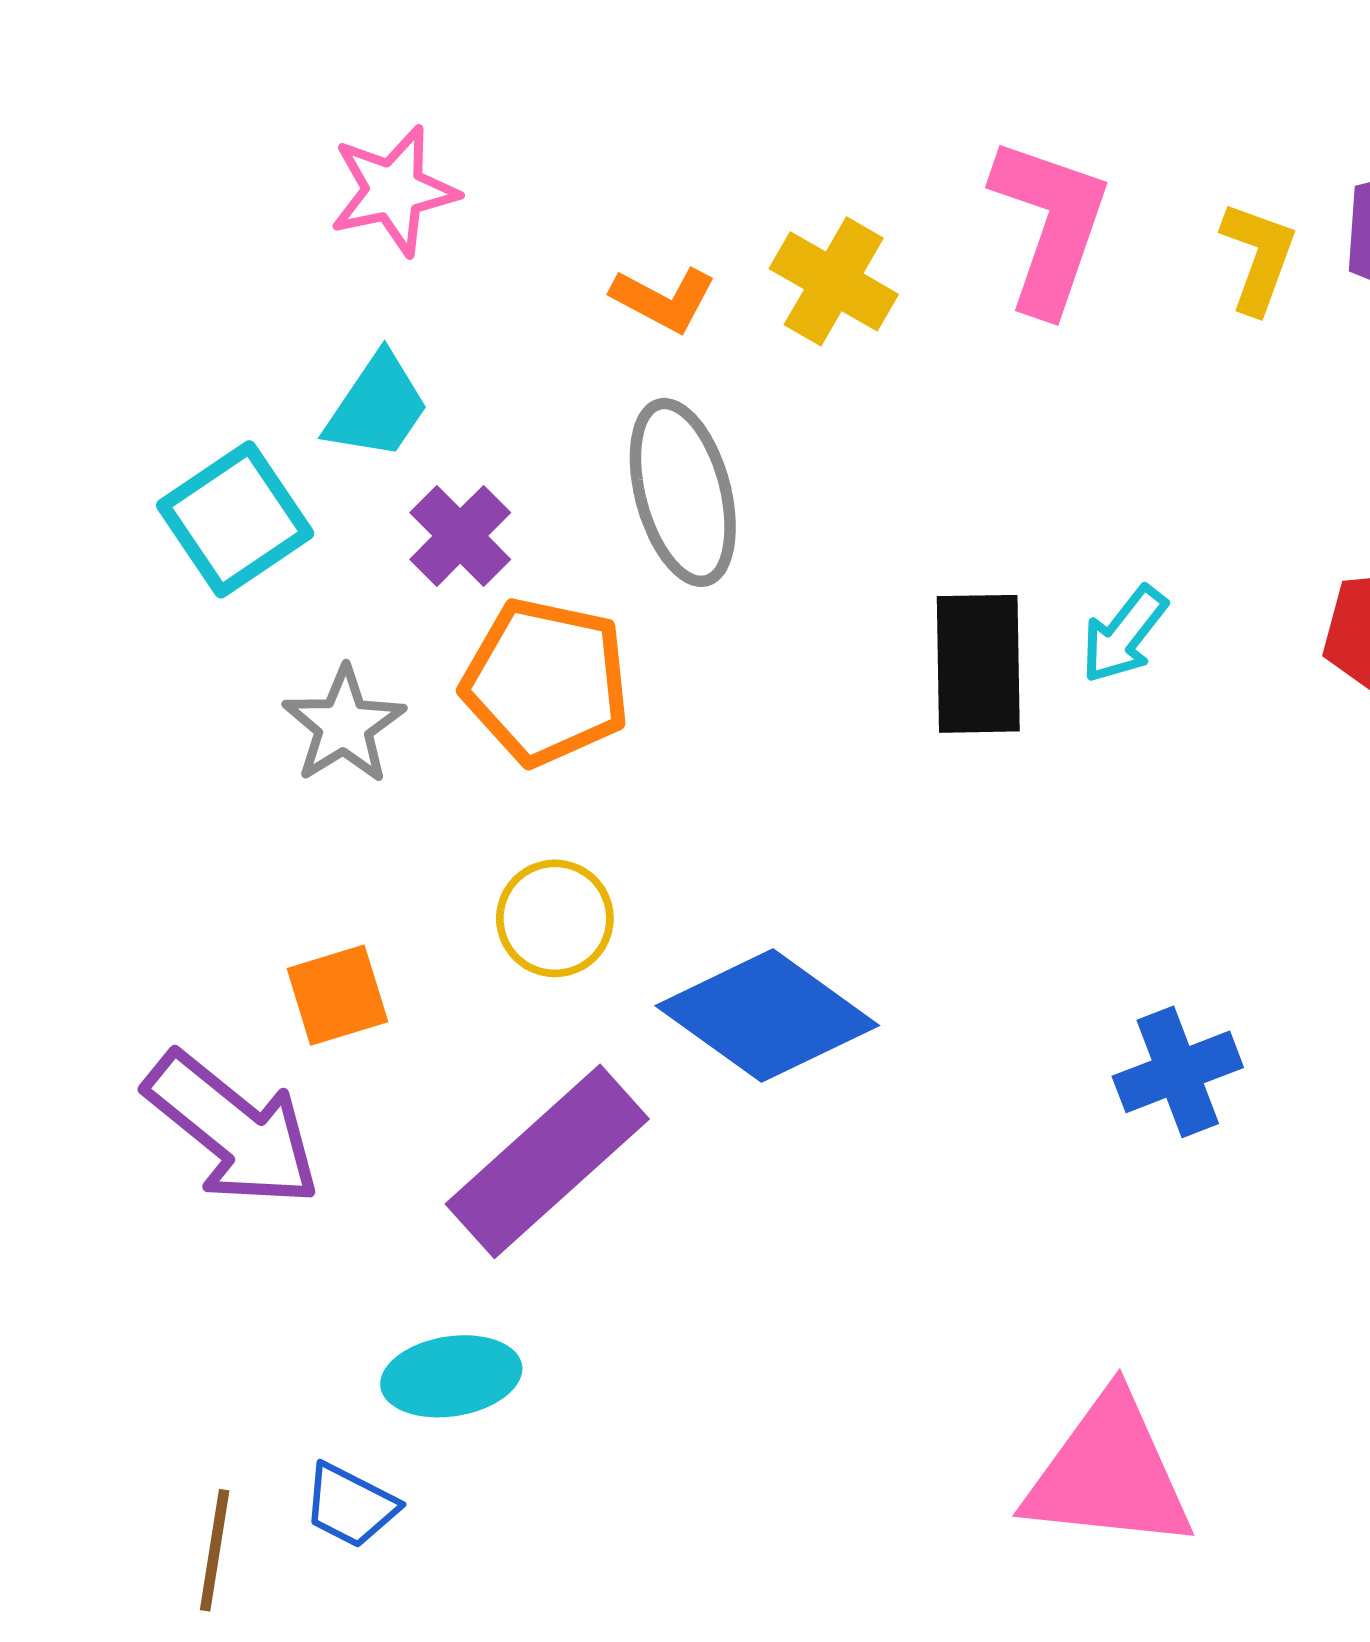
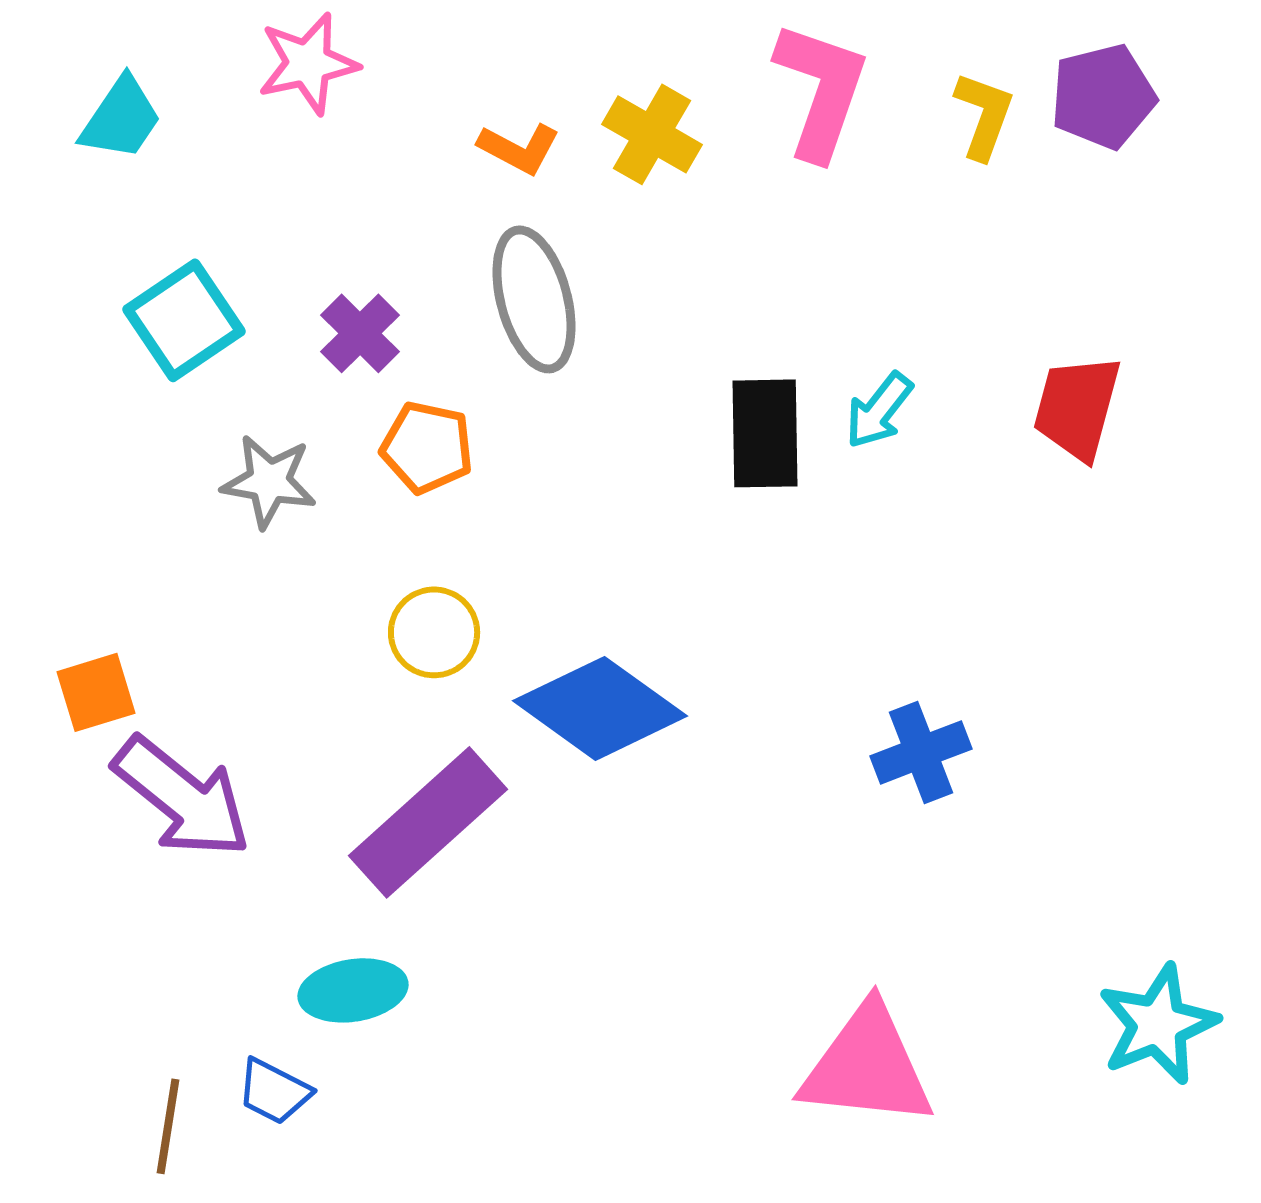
cyan trapezoid: (377, 407) -> (121, 118), moved
orange pentagon: (546, 682) -> (427, 447), size x0.7
gray star: (344, 725) -> (269, 481), turned -30
orange square: (337, 995) -> (96, 692), moved

